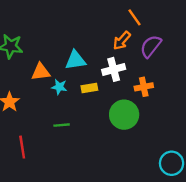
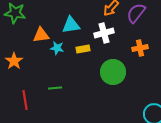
orange cross: (144, 87) -> (140, 48), moved
green line: (62, 125) -> (55, 88), moved

